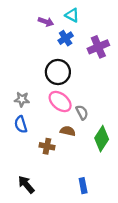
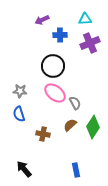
cyan triangle: (72, 15) -> (85, 19), moved, turned -32
purple arrow: (46, 22) -> (42, 20), turned 136
blue cross: (66, 38) -> (60, 35), turned 32
brown semicircle: (68, 131) -> (70, 125), moved, turned -56

